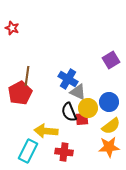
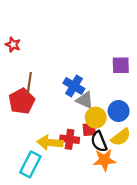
red star: (12, 28) -> (13, 45), moved
purple square: (111, 60) -> (121, 65), turned 30
black semicircle: (69, 112) -> (99, 141), moved
orange star: (109, 147) -> (104, 160), moved
red cross: (64, 152) -> (70, 139), moved

